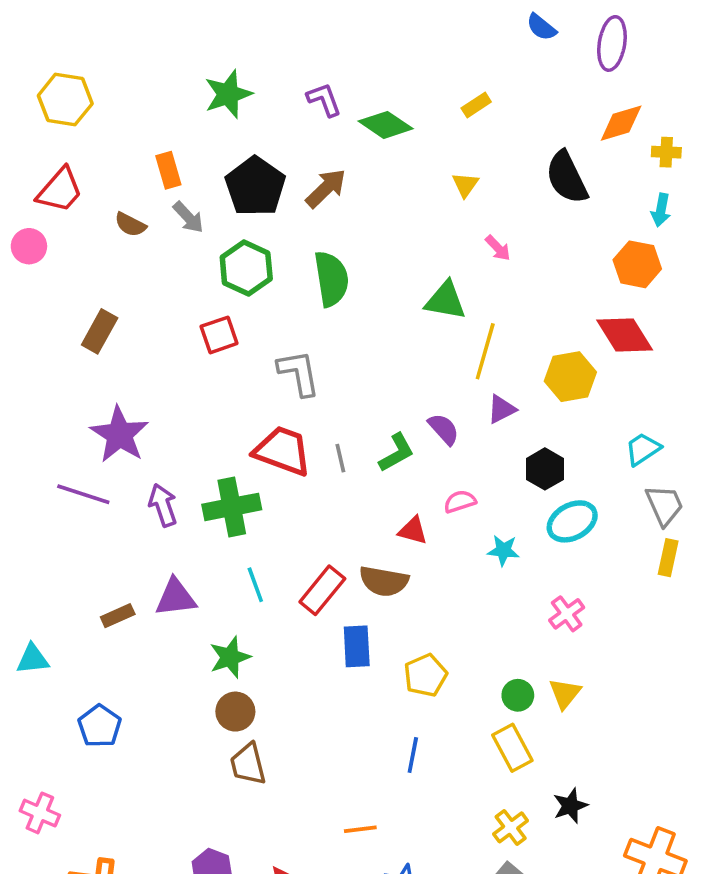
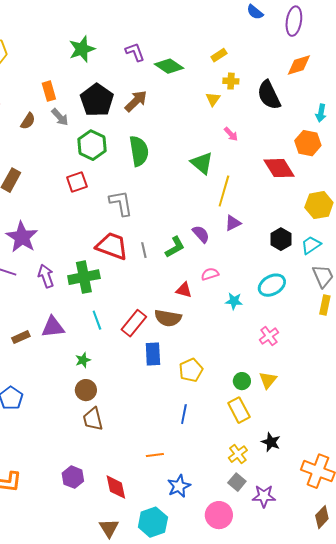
yellow cross: (666, 152) -> (231, 81), moved
brown semicircle: (130, 225) -> (28, 121), turned -84
green triangle: (445, 301) -> (202, 163), turned 30
red diamond: (625, 335) -> (279, 168), moved
yellow hexagon: (570, 377) -> (319, 205), moved
black hexagon: (545, 469) -> (281, 239), moved
green star: (230, 657) -> (83, 360), size x0.7
black star: (570, 806) -> (271, 442), turned -30

